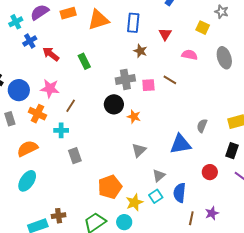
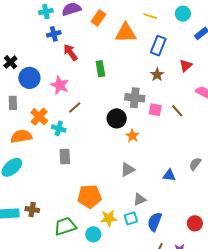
orange rectangle: (68, 13) -> (98, 18), turned -56
orange cross: (37, 114) -> (39, 117), moved
blue triangle: (180, 144) -> (169, 175), size x0.6
red circle: (210, 172) -> (195, 223), moved

